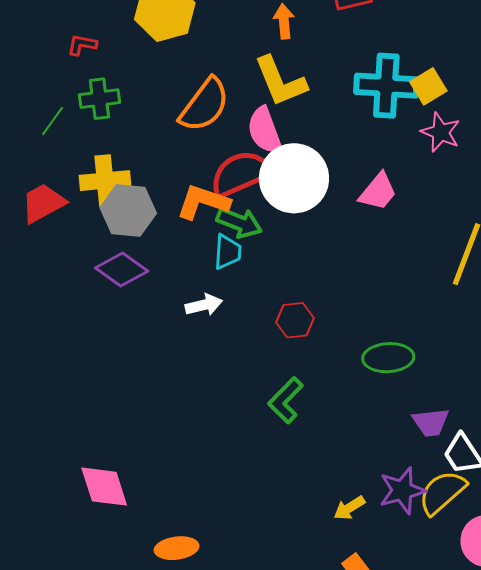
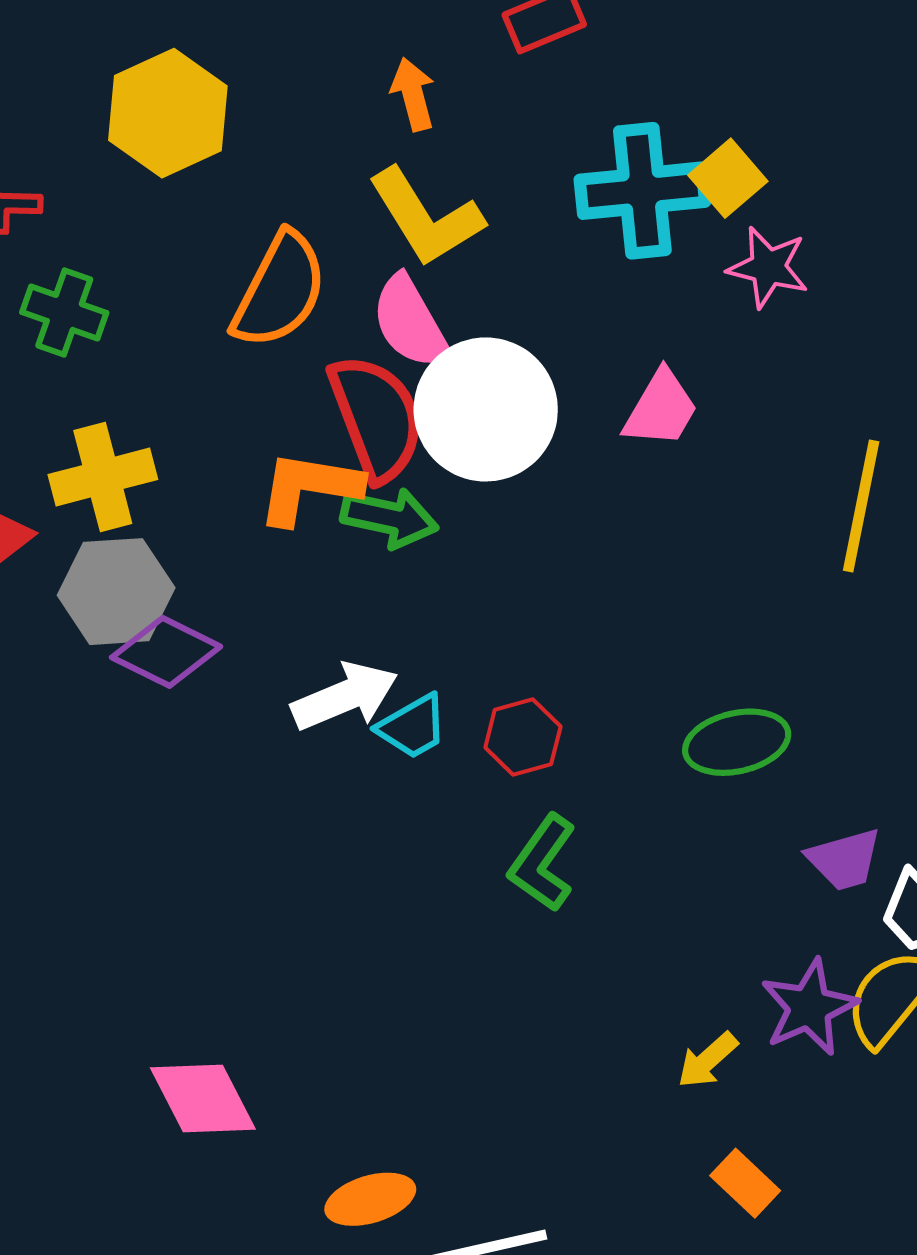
green cross: (99, 99) -> (64, 312), turned 36
red semicircle: (241, 174) -> (376, 418), turned 102
gray hexagon: (128, 210) -> (116, 592), moved
cyan trapezoid: (227, 252) -> (413, 727), moved, turned 66
white arrow: (204, 305) -> (345, 696), size x1.4
red hexagon: (295, 320) -> (523, 737), moved

